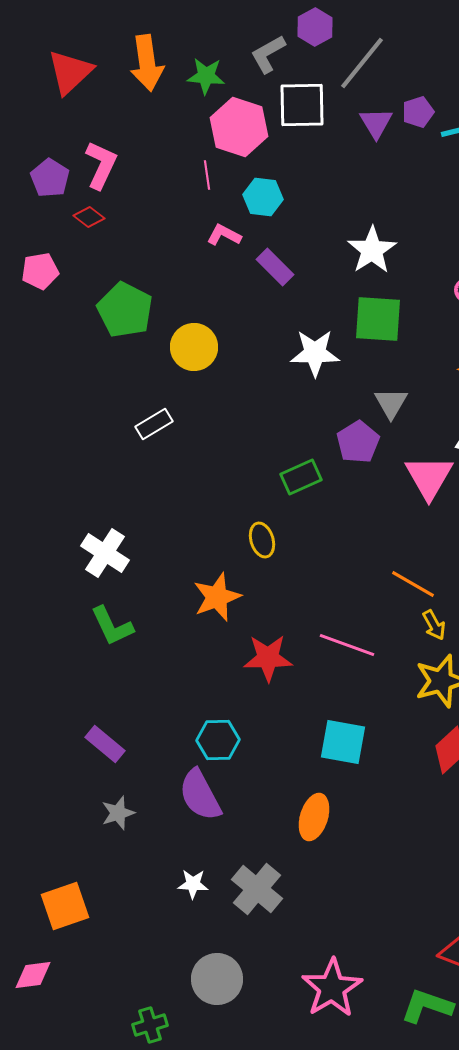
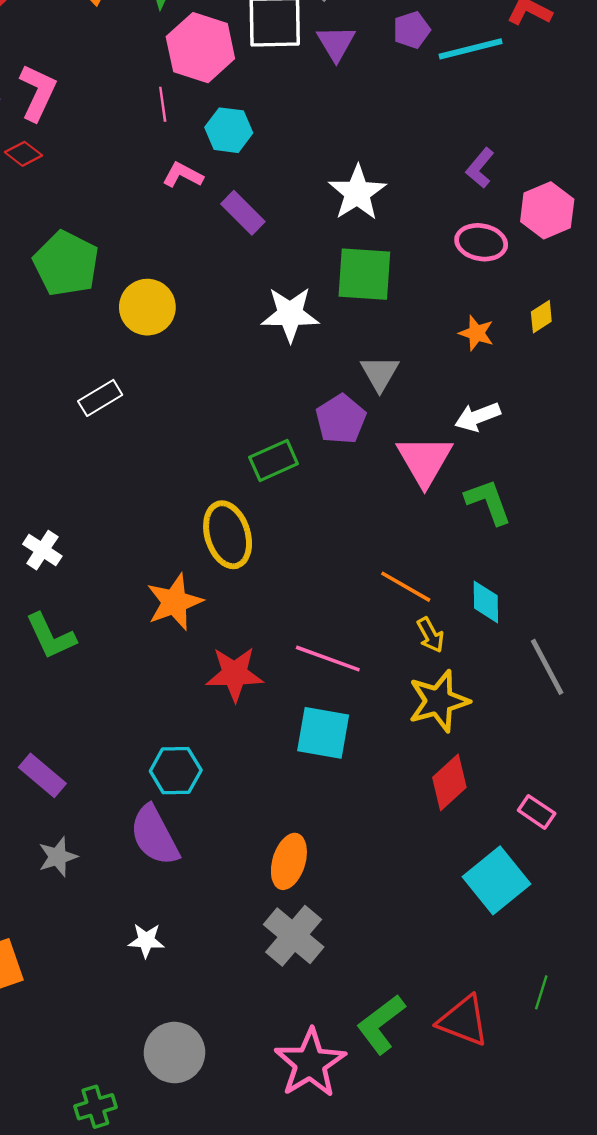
purple triangle: (376, 123) -> (336, 43), moved
yellow ellipse: (262, 540) -> (228, 535), size x1.6
white cross: (105, 553) -> (42, 550), size x0.7
cyan square: (343, 742) -> (323, 733), moved
gray cross: (257, 889) -> (294, 936), moved
green L-shape: (427, 1006) -> (381, 1024), moved, turned -56

